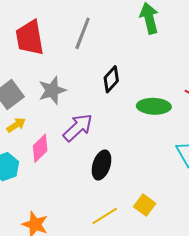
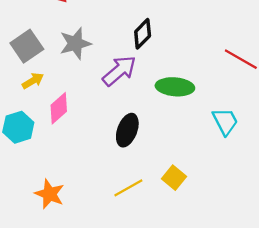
green ellipse: (154, 106) -> (175, 87), moved
purple arrow: (78, 128) -> (119, 71), moved

